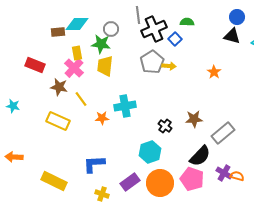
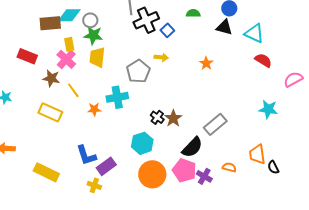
green semicircle: (187, 22) -> (193, 13), moved
gray circle: (111, 29) -> (90, 20), moved
brown rectangle: (58, 32) -> (50, 23), size x1.5
gray pentagon: (152, 62) -> (138, 71), moved
brown star: (194, 119) -> (173, 118), moved, turned -30
blue L-shape: (94, 164) -> (86, 155), turned -105
purple cross: (224, 173) -> (204, 176), moved
purple rectangle: (130, 182) -> (106, 166), moved

